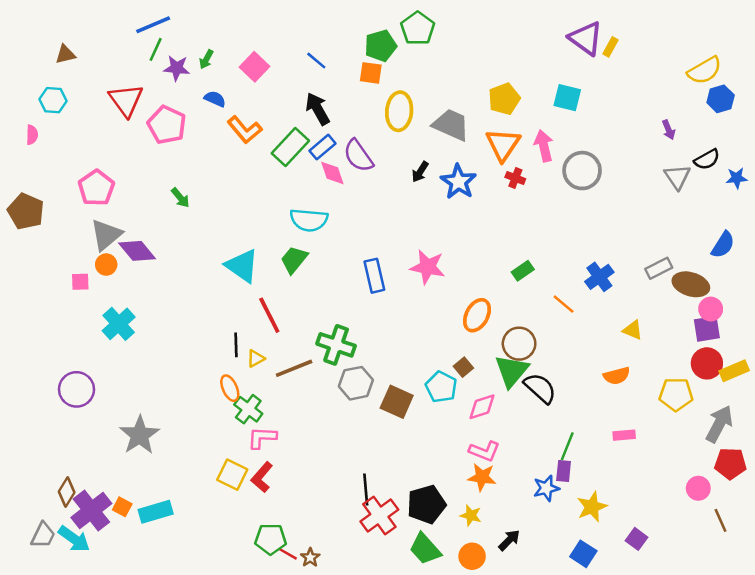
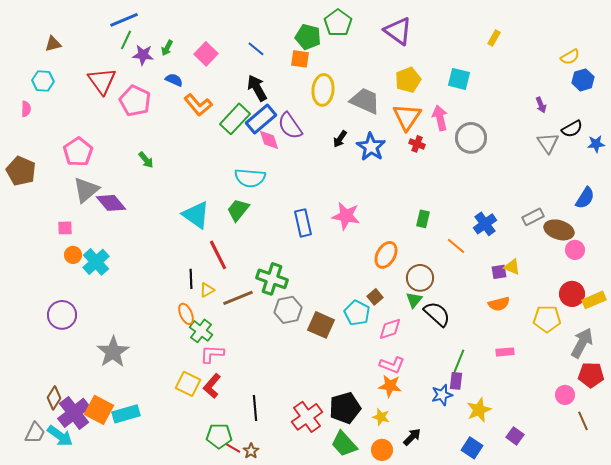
purple triangle: (586, 38) -> (398, 31), moved
green pentagon: (381, 46) -> (308, 37), turned 30
yellow semicircle: (704, 70) -> (570, 57), size x0.7
blue rectangle: (322, 147) -> (261, 119), size x1.4
orange circle: (106, 265) -> (73, 255), moved
green rectangle: (523, 271) -> (423, 219), turned -42
purple square: (707, 329) -> (499, 272), moved, size x0.7
green triangle: (512, 371) -> (414, 300), size x0.6
black line: (366, 489) -> (255, 408), moved
orange square: (122, 507) -> (99, 410), size x1.8

